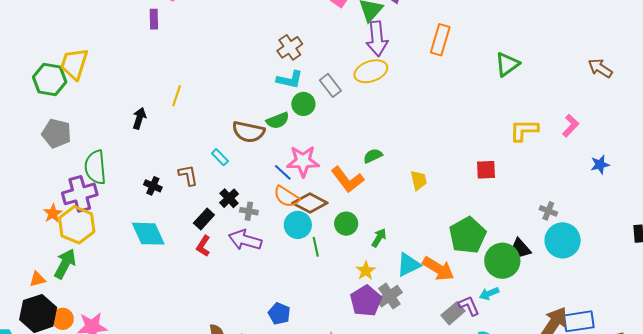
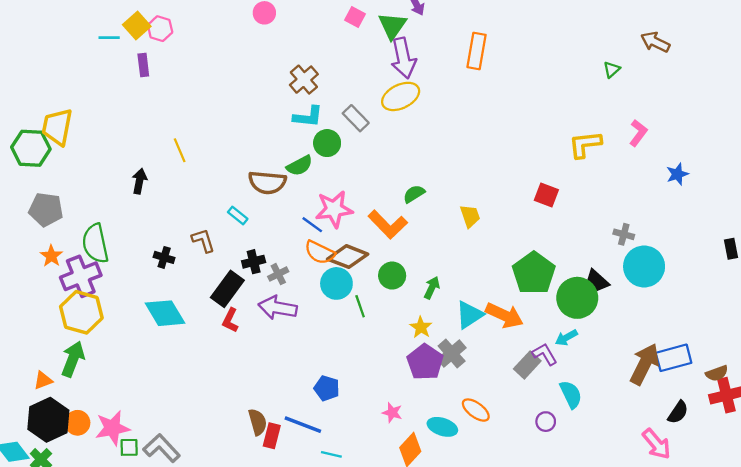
green triangle: (507, 64) -> (612, 70), moved, size x0.6
brown arrow: (600, 68) -> (655, 42), moved
yellow line: (177, 96) -> (180, 150), turned -35
red square: (486, 170) -> (546, 195), turned 30
black cross: (229, 198) -> (254, 262), turned 36
gray cross: (249, 211) -> (278, 274), turned -30
orange star: (53, 213) -> (51, 256), moved
black rectangle: (204, 219) -> (227, 289), size x1.4

